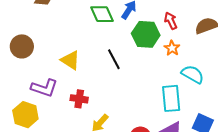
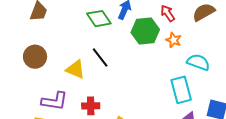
brown circle: (22, 46) -> (35, 57), moved
black line: (114, 59) -> (100, 58), moved

